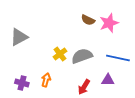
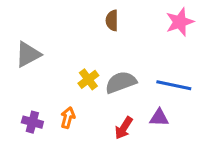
brown semicircle: (88, 20) -> (112, 20), moved, turned 64
pink star: (109, 23) -> (180, 22), moved

